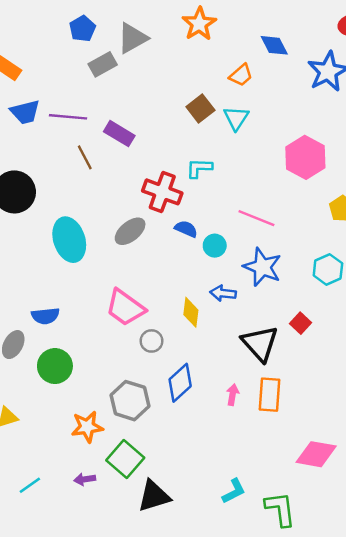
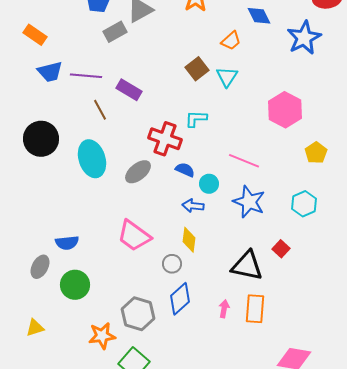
cyan ellipse: (69, 240) -> (92, 159), moved
blue arrow: (223, 293) -> (193, 206), moved
gray circle: (152, 341) -> (172, 264), moved
black triangle: (260, 343) -> (247, 266), turned -36

